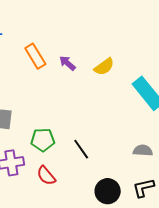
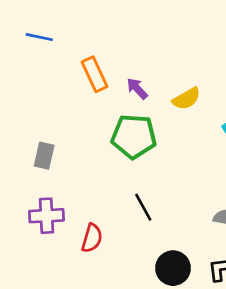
green pentagon: (43, 140) -> (134, 136), moved, size x1.4
red semicircle: (46, 176) -> (92, 238), turned -130

